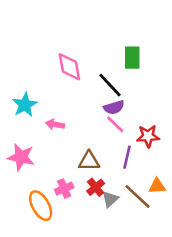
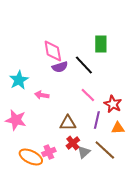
purple semicircle: (114, 107) -> (60, 67), moved
red star: (148, 136) -> (113, 104), turned 30
orange triangle: (157, 186) -> (118, 128), moved
pink cross: (64, 189) -> (49, 152), moved
orange ellipse: (41, 206) -> (31, 157), turned -35

